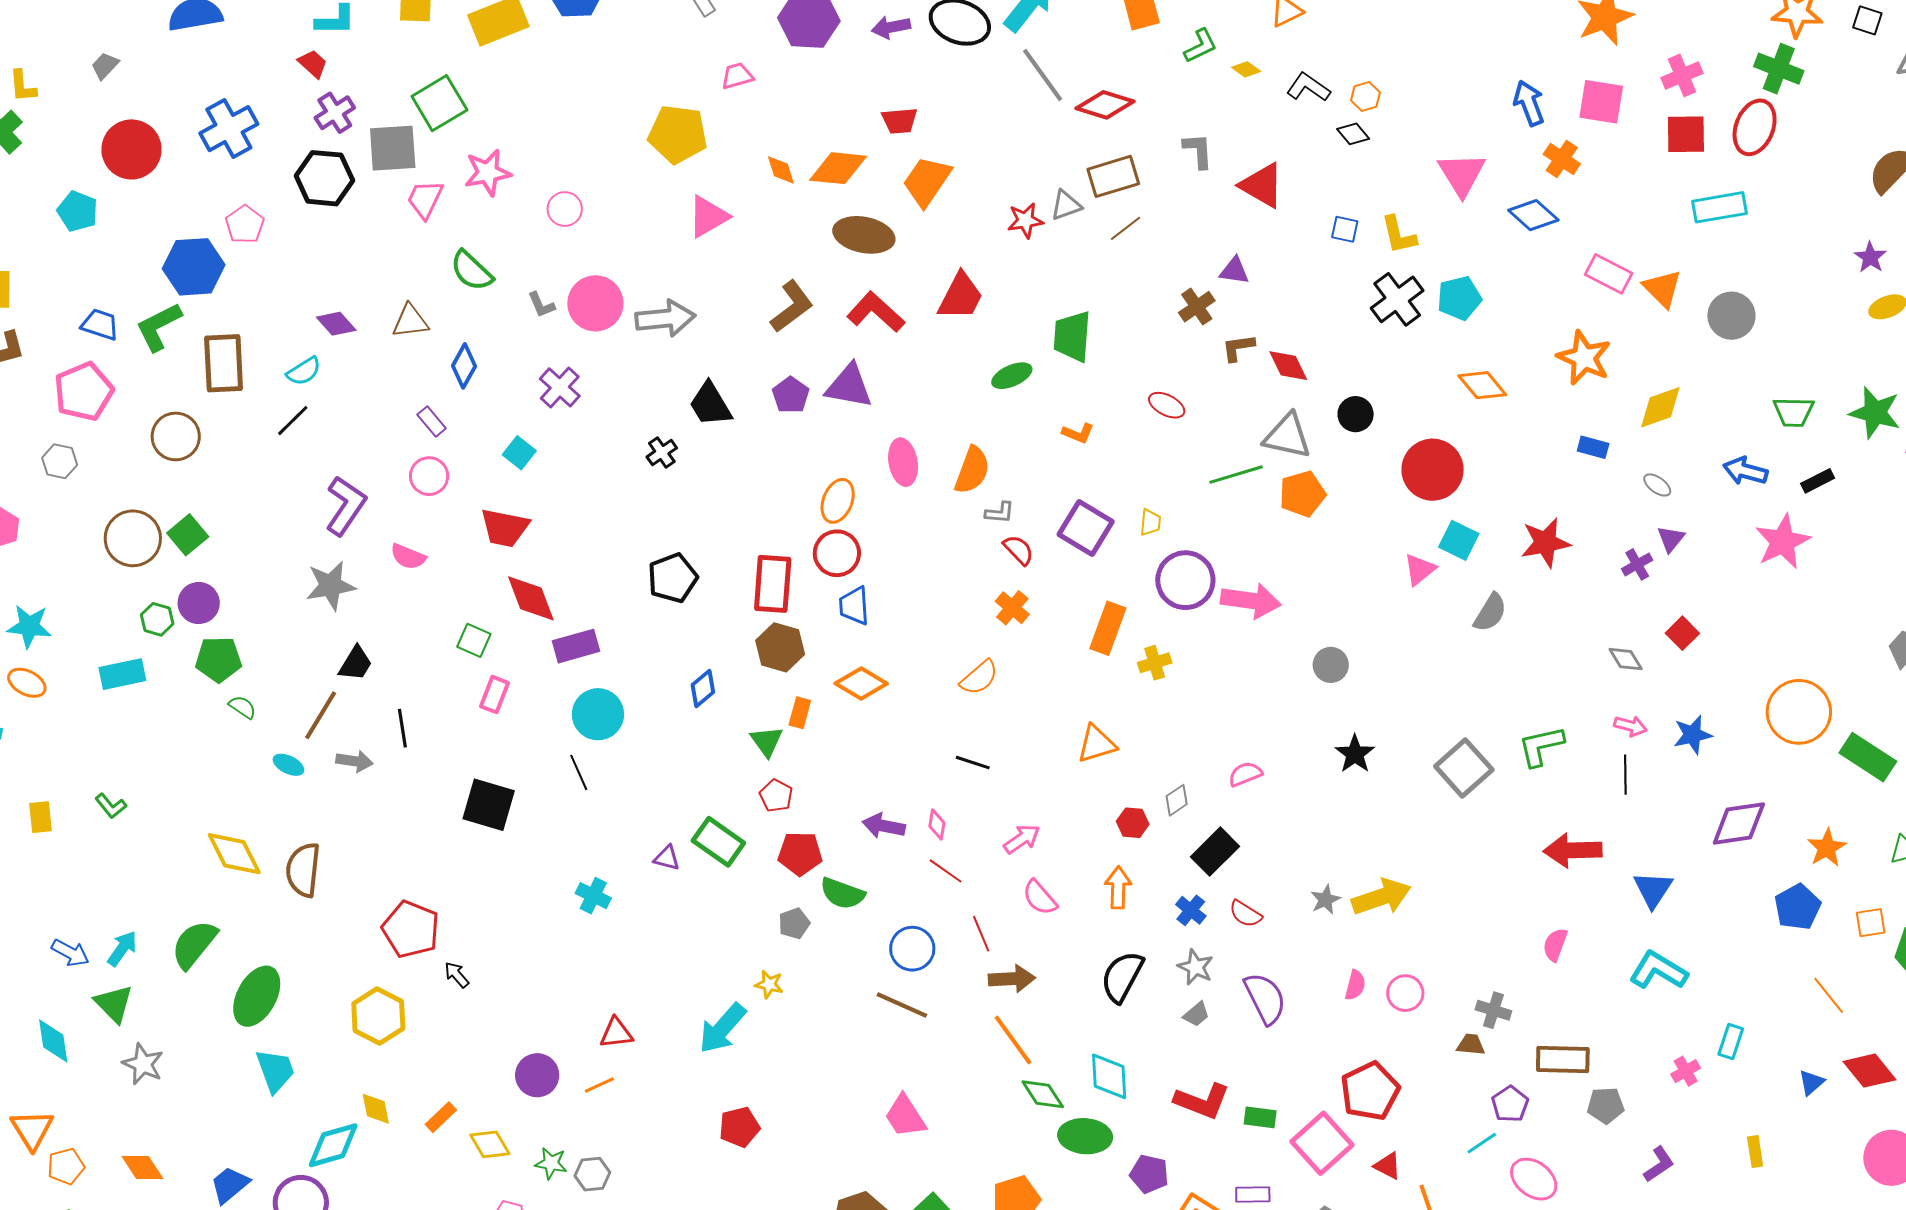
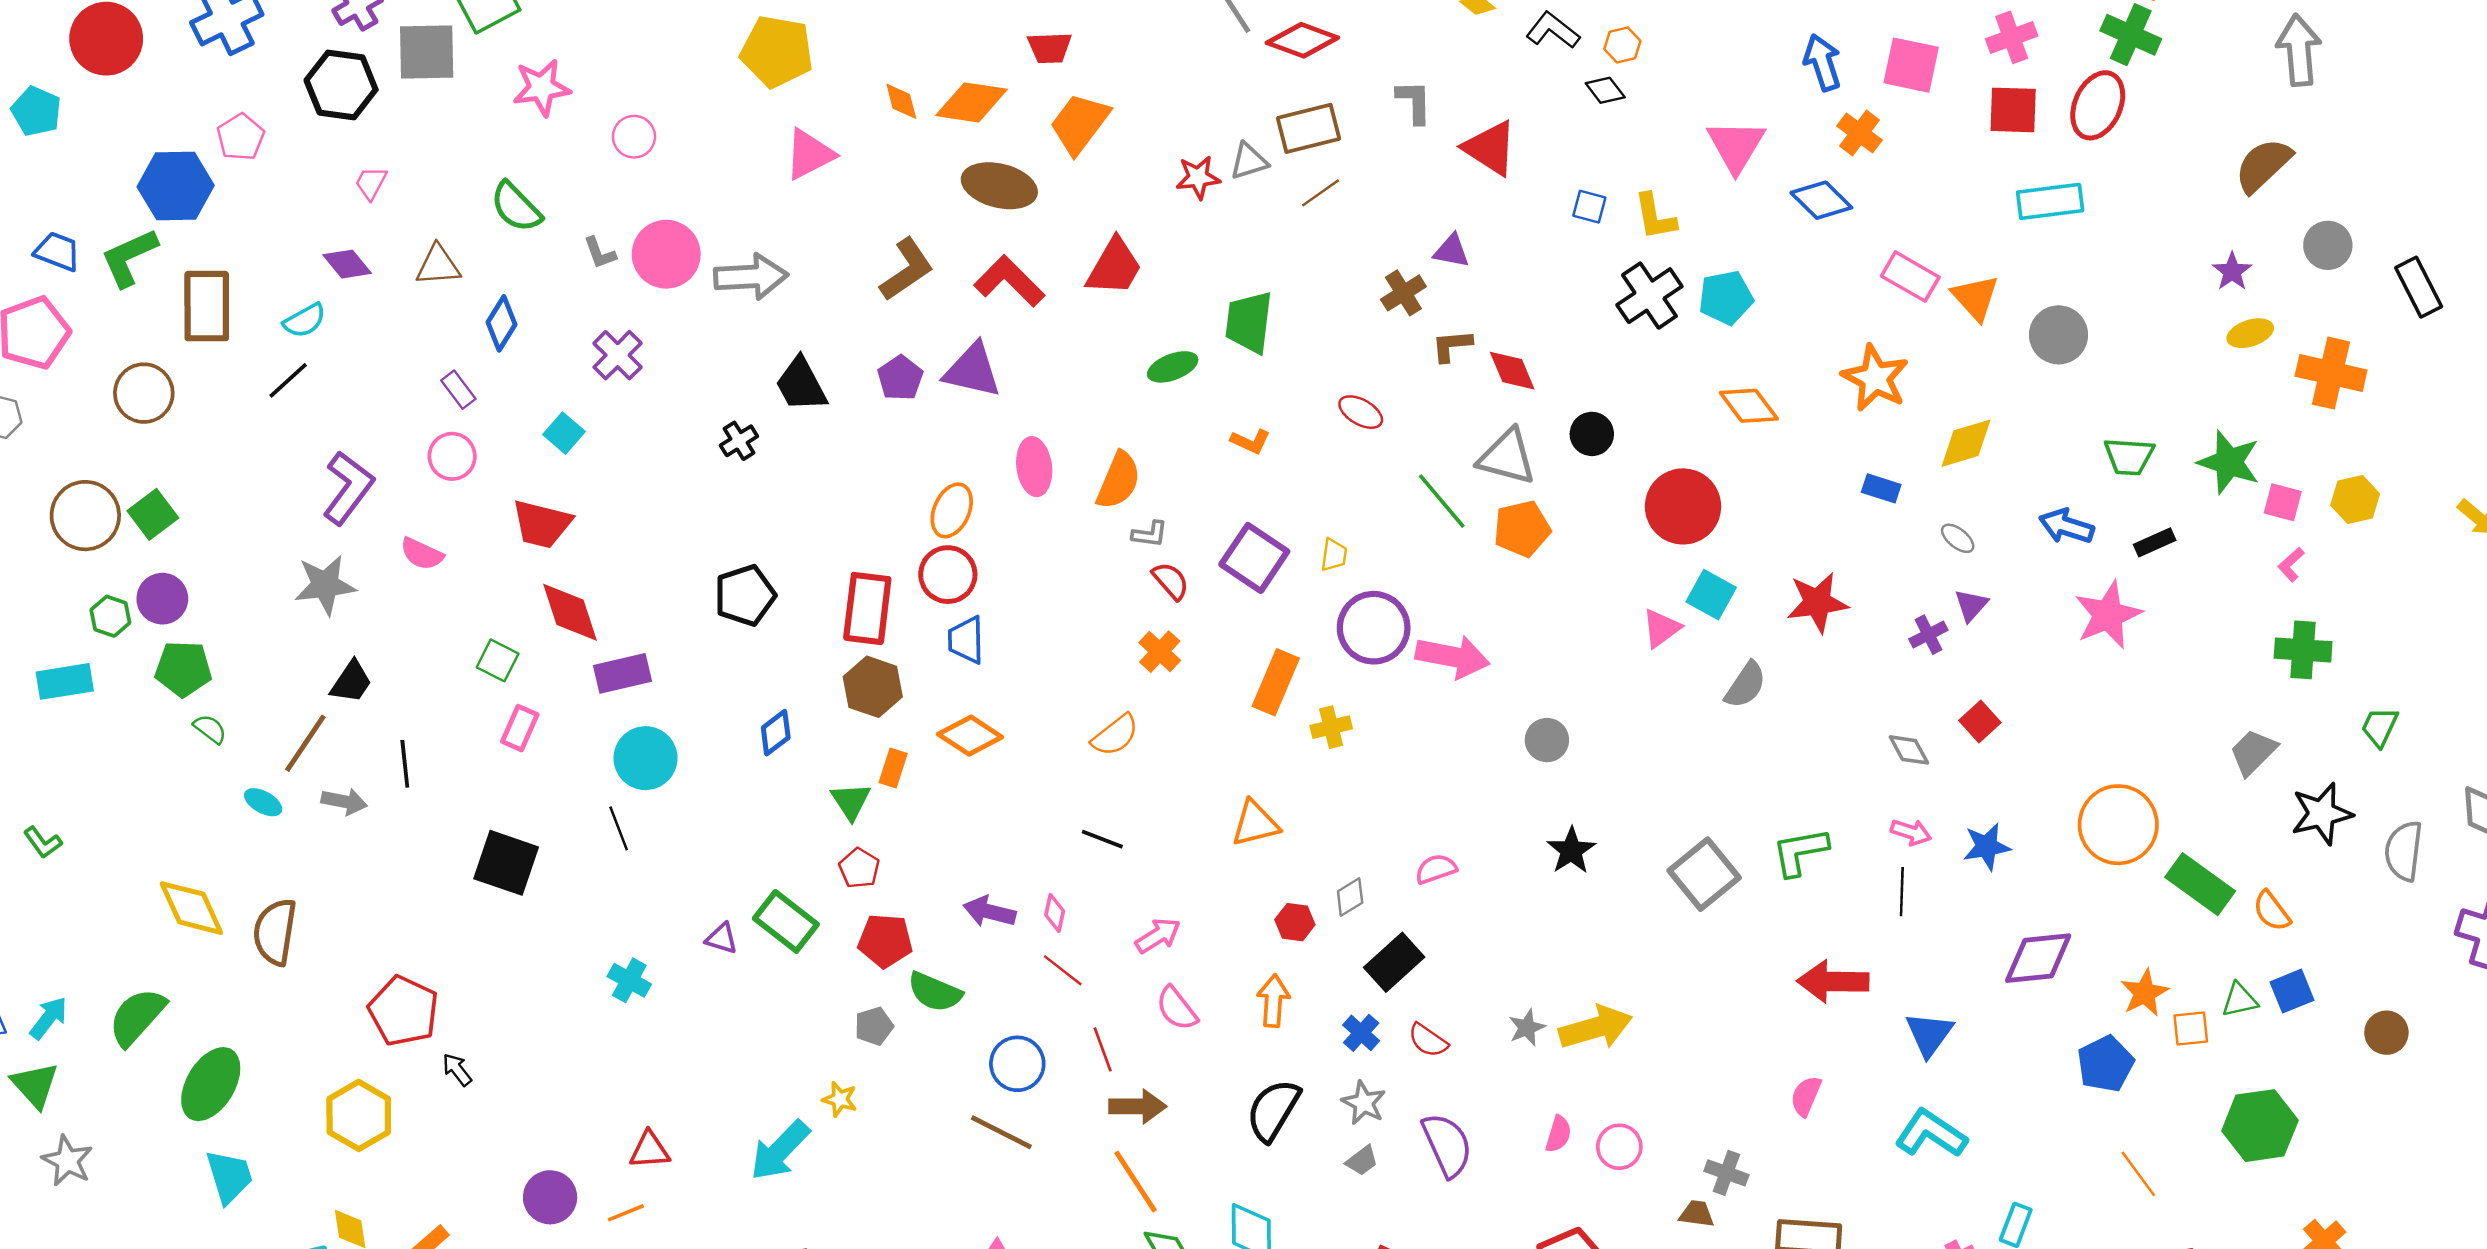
pink trapezoid: (425, 199) -> (371, 183), moved, size x0.7
green line: (1236, 475) -> (1442, 501), turned 64
orange square: (1871, 923) -> (2191, 1029), moved

